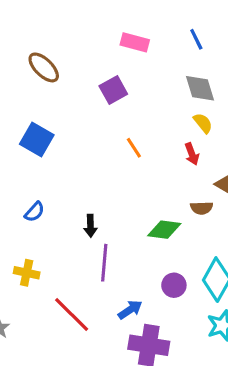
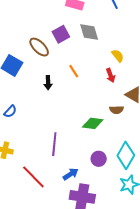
brown ellipse: (44, 67) -> (39, 47), moved
gray diamond: (200, 88) -> (89, 32), moved
black arrow: (90, 226) -> (48, 83), moved

